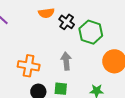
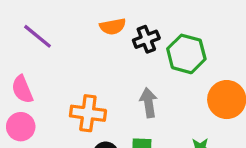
black cross: (67, 22) -> (146, 39), turned 35

